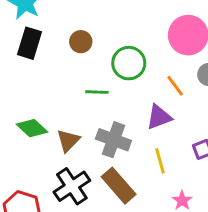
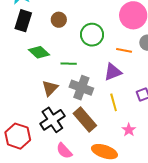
orange line: (175, 86) -> (124, 50), turned -42
green line: (97, 92) -> (69, 64), moved
green diamond: (32, 128) -> (39, 52), moved

